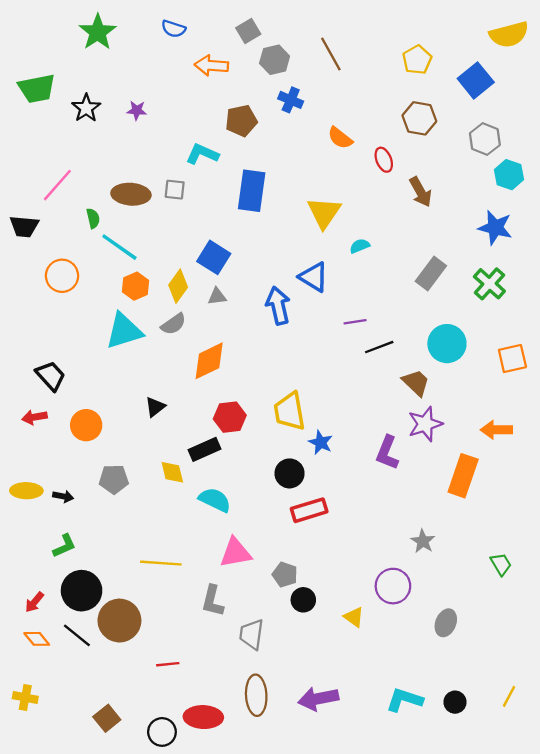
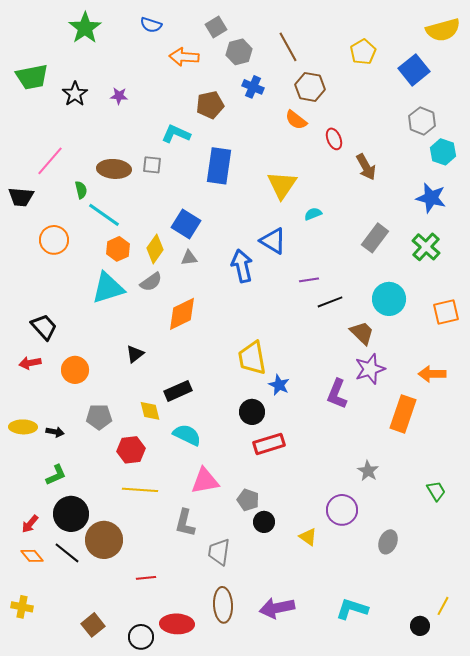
brown hexagon: (419, 118) -> (310, 87), moved
red hexagon: (230, 417) -> (131, 450), moved
black circle: (455, 702) -> (420, 626), moved

